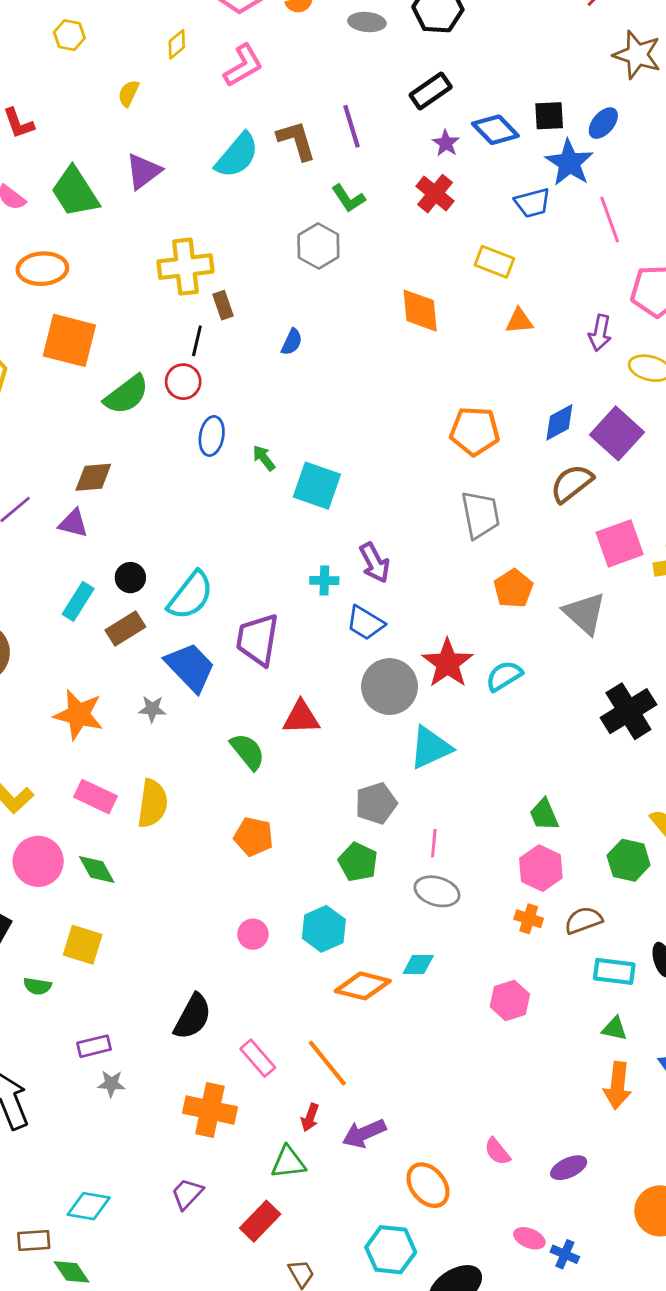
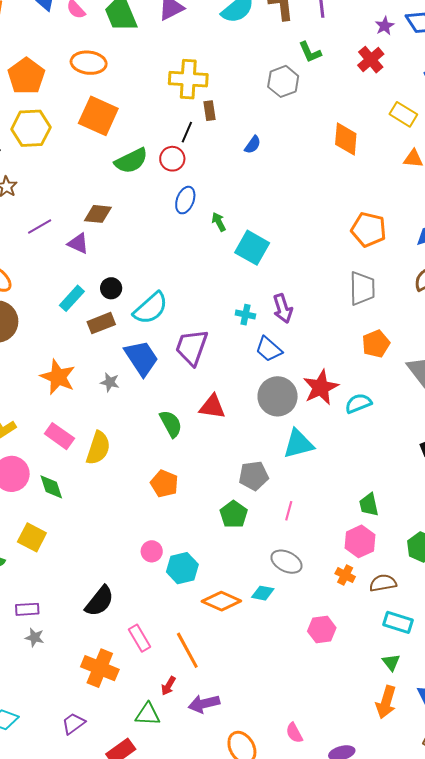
gray ellipse: (437, 891) -> (286, 562), moved
cyan hexagon: (324, 929) -> (182, 568), moved
green triangle: (614, 1029) -> (391, 662), turned 30

